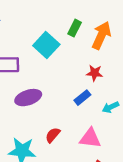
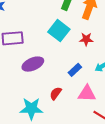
cyan square: (46, 45) -> (59, 31), moved
blue rectangle: (82, 98) -> (75, 70), moved

